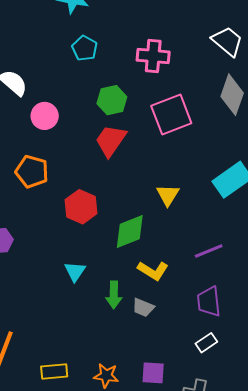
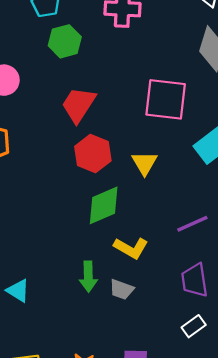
green hexagon: (112, 100) -> (65, 41), moved
pink square: (171, 115) -> (166, 99), moved, turned 30
red hexagon: (81, 207) -> (93, 154), moved
cyan triangle: (75, 271) -> (18, 291), moved, turned -30

